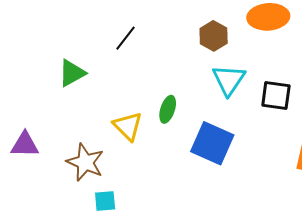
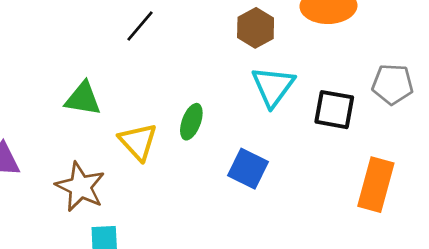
green triangle: (72, 73) -> (83, 99), moved, turned 36
blue square: (212, 143) -> (248, 169), size x0.7

